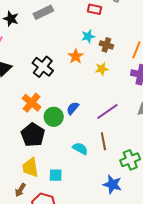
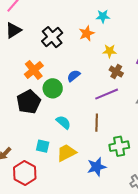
brown cross: (106, 45) -> (116, 72), moved
blue semicircle: (73, 108) -> (74, 76), moved
cyan semicircle: (80, 148) -> (63, 122), moved
yellow trapezoid: (30, 167) -> (66, 153), moved, turned 60
blue star: (112, 184) -> (97, 167), turned 30

